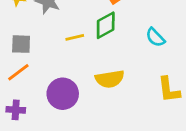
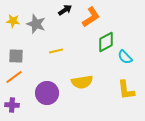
green diamond: (106, 25) -> (106, 42), moved
cyan semicircle: (155, 37) -> (125, 57), moved

